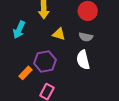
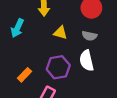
purple hexagon: (45, 62) -> (58, 67), moved

